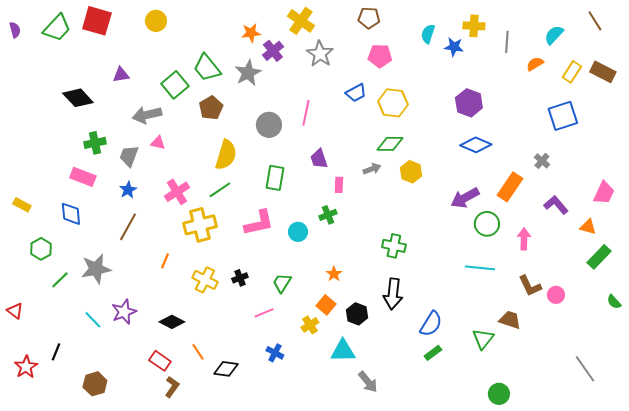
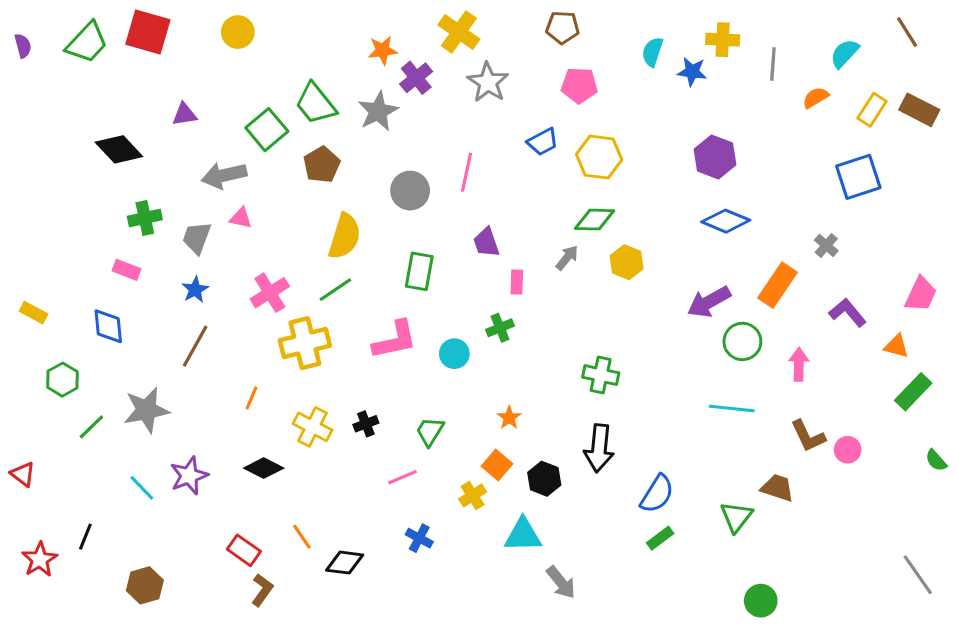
gray arrow: (372, 169) -> (567, 258), turned -30
pink rectangle: (83, 177) -> (127, 270), size x0.7
black diamond: (172, 322) -> (264, 468), moved
gray line: (585, 369) -> (918, 575), moved

